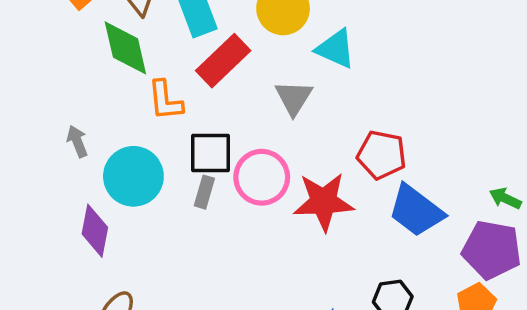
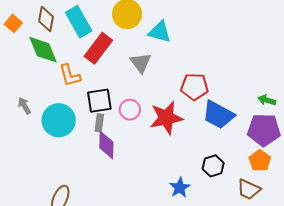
pink circle: (262, 177) -> (130, 110), size x0.7
purple diamond: (95, 231) -> (106, 145), moved

